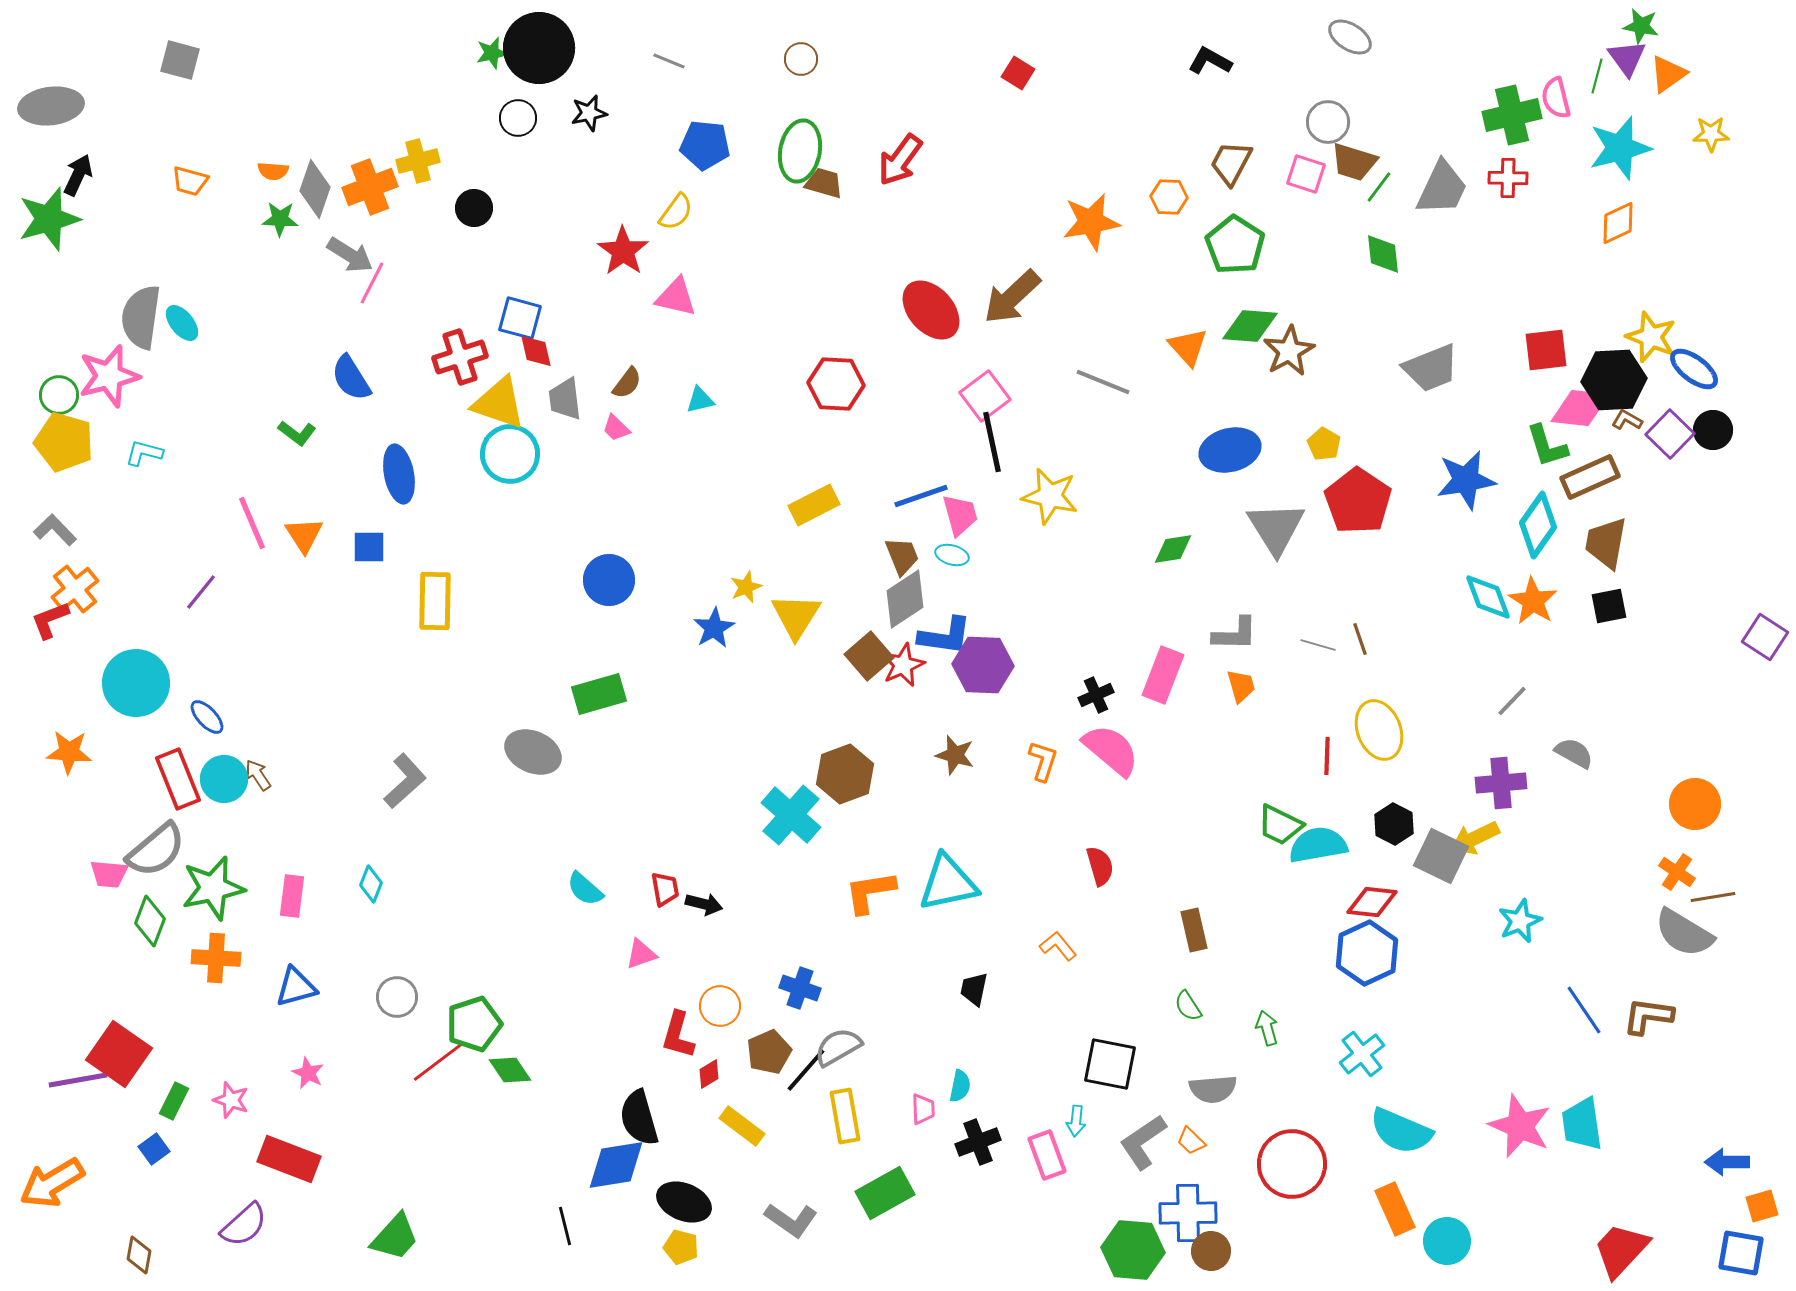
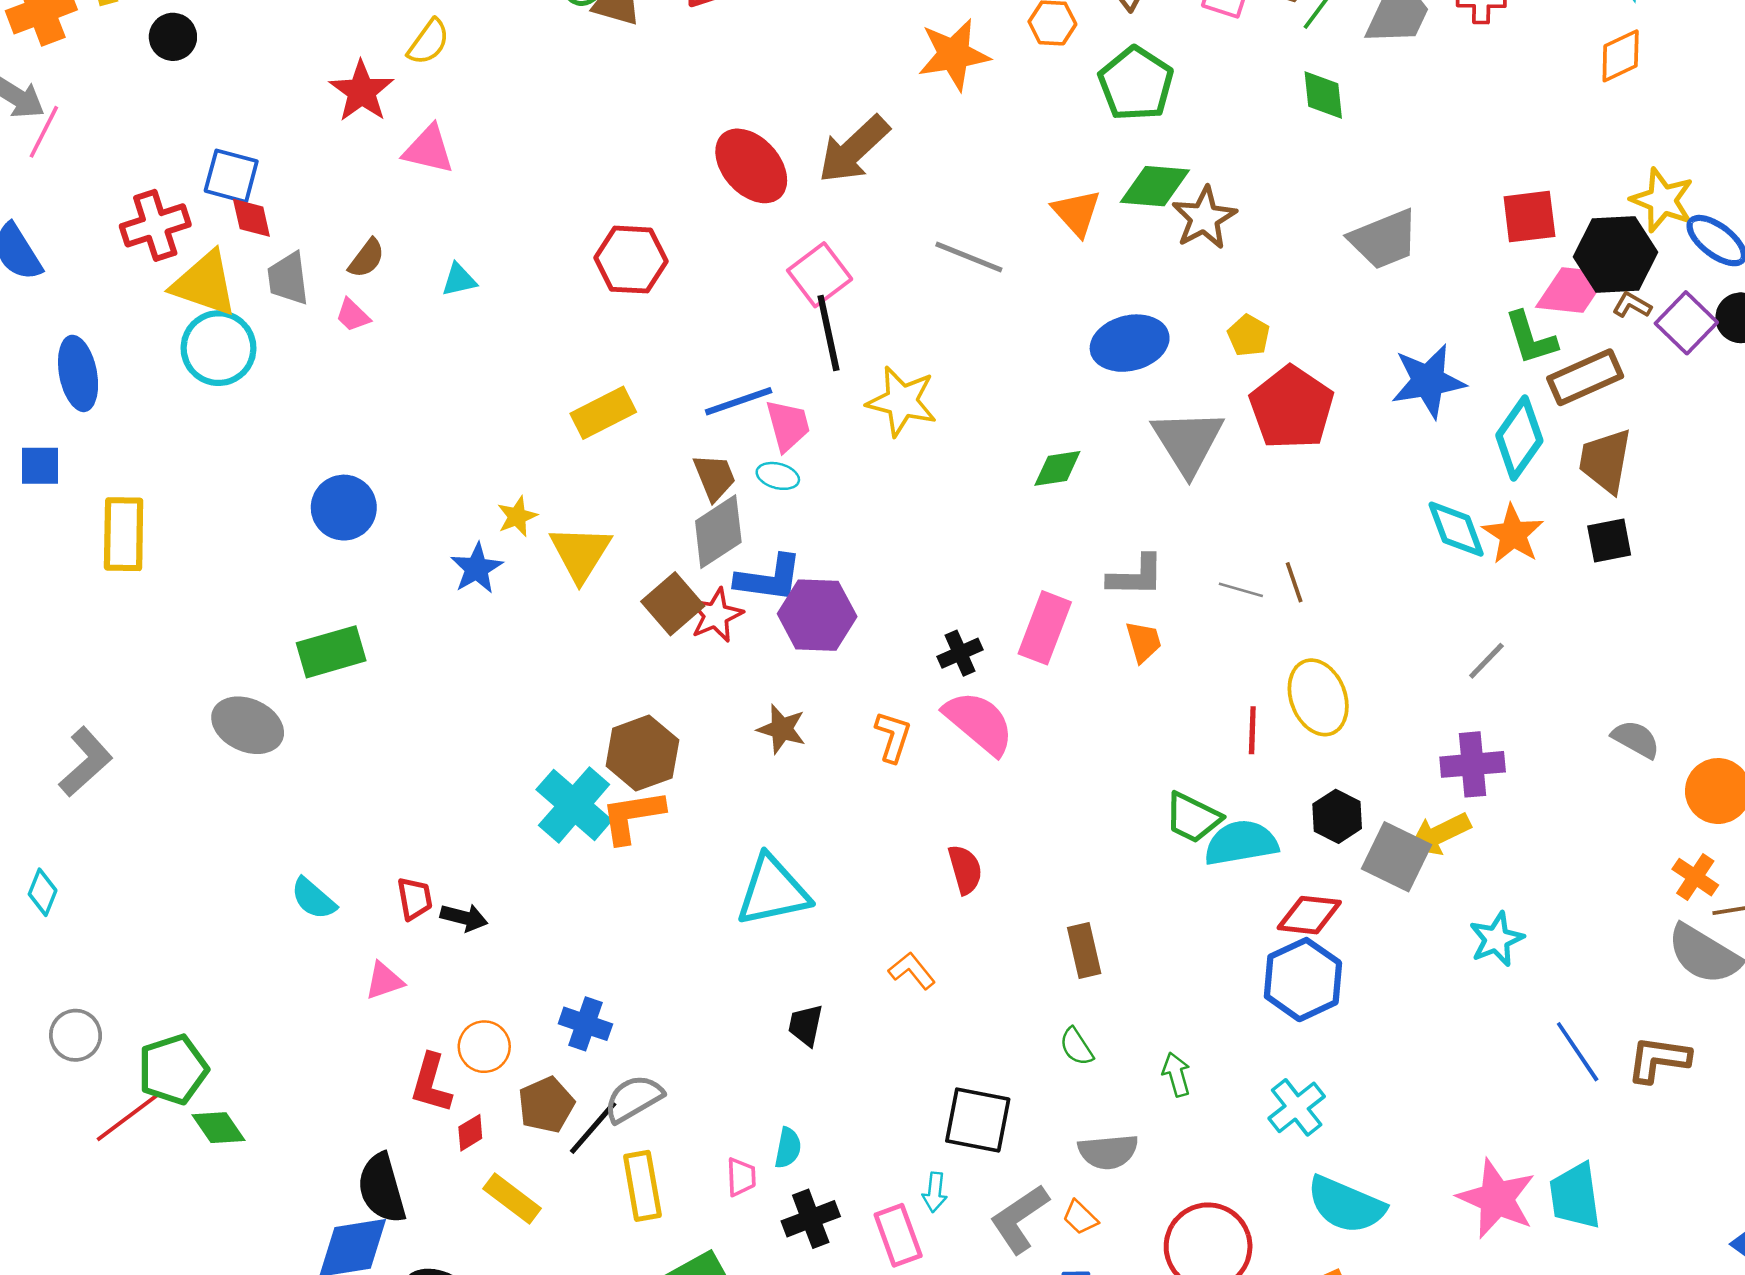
gray semicircle: (1574, 753) -> (1636, 739), moved
orange L-shape: (870, 892) -> (632, 816), moved

